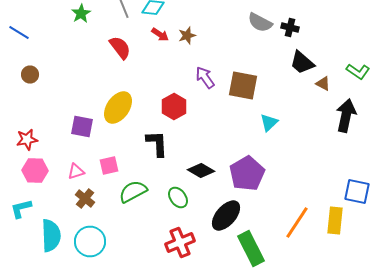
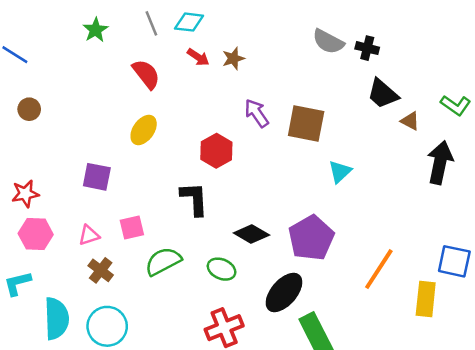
yellow ellipse: (118, 108) -> (144, 130), moved, size x0.7
green ellipse: (178, 198) -> (222, 269), turned -30
orange line: (297, 222) -> (379, 269), moved

